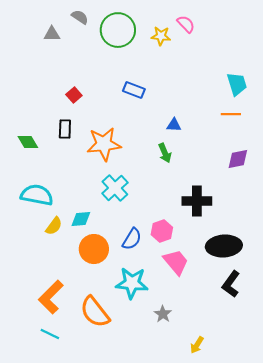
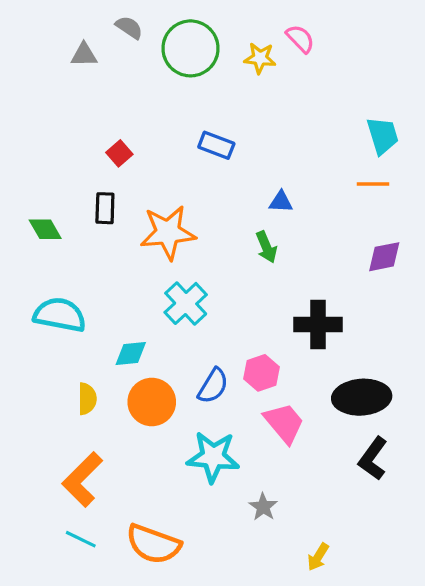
yellow semicircle: (54, 226) -> (87, 399), moved, turned -36
orange semicircle: (95, 312) -> (153, 544), moved, turned -32

